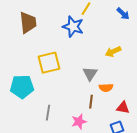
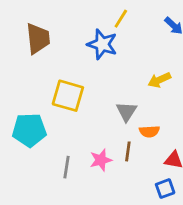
yellow square: (49, 63) -> (68, 96), turned 30
pink star: (79, 122) -> (101, 160), moved

